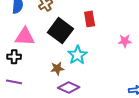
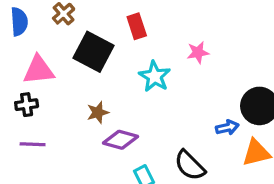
cyan star: (77, 55) -> (155, 76), moved

